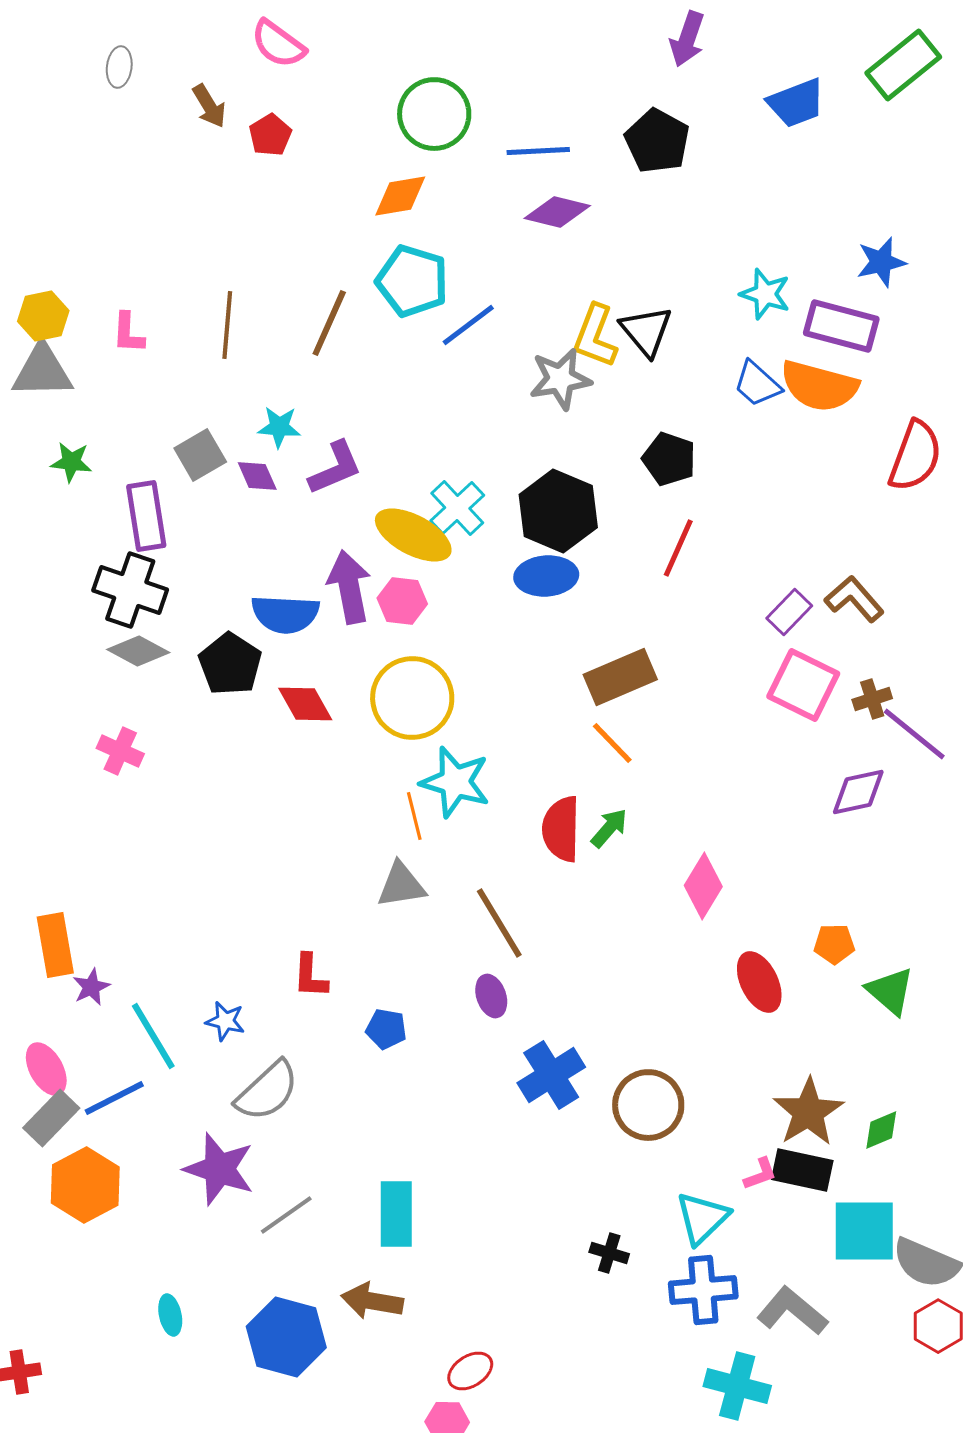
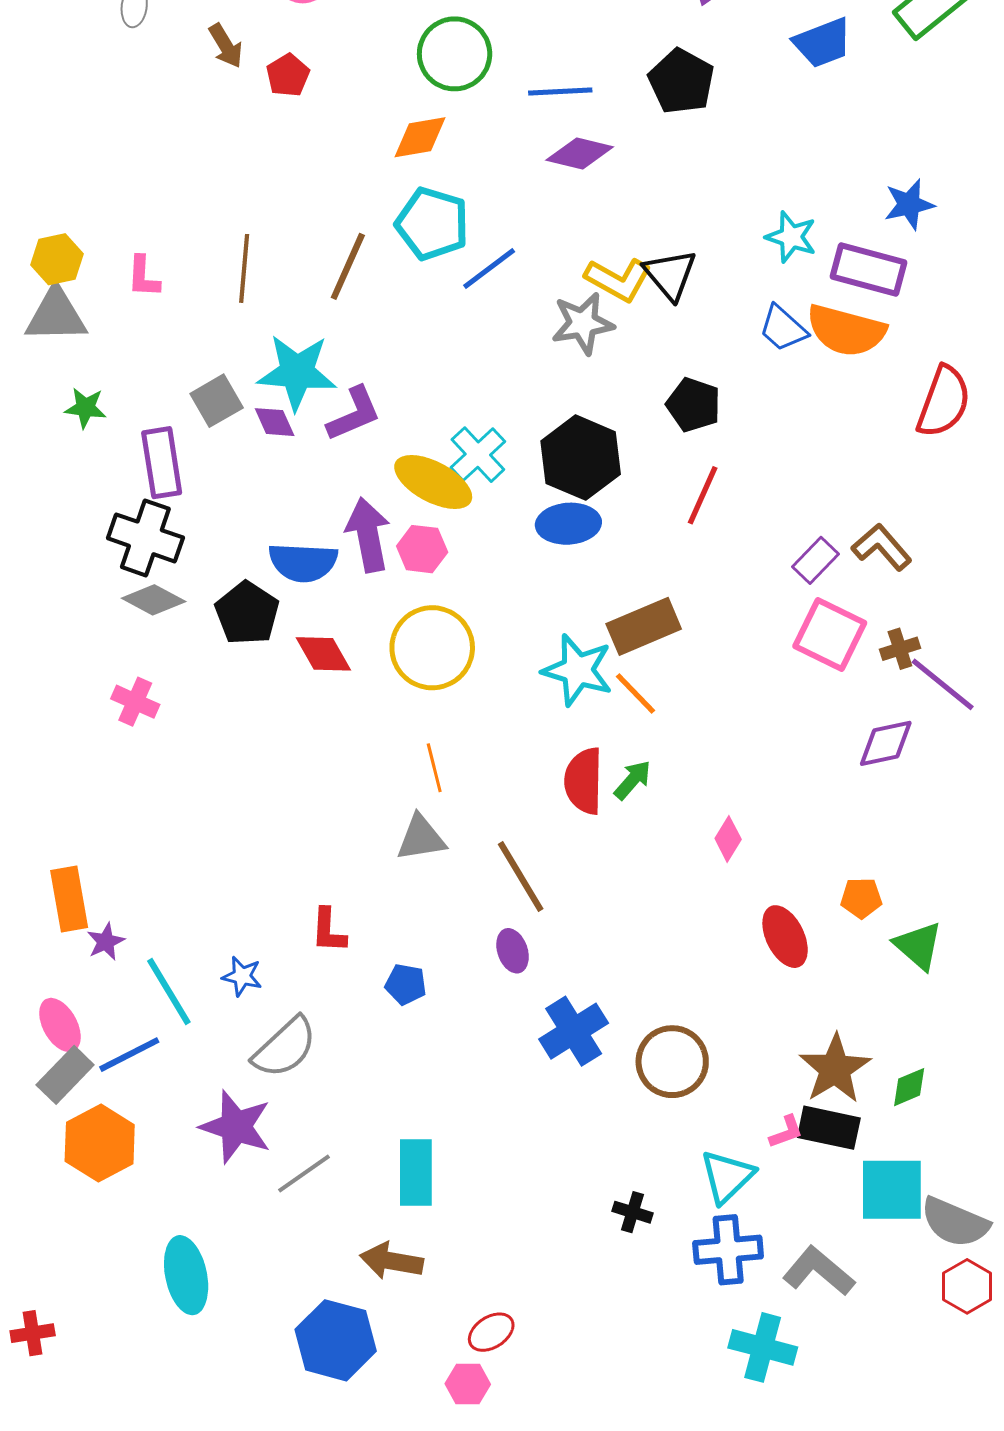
yellow L-shape: (595, 336) -> (618, 280), turned -82
cyan star: (279, 427) -> (297, 372), size x1.8
cyan star: (455, 782) -> (578, 670), moved
pink diamond: (703, 886) -> (728, 839), size x0.7
cyan ellipse: (170, 1315) -> (186, 1275), size x1.8
blue hexagon: (286, 1337) -> (336, 1340), moved

